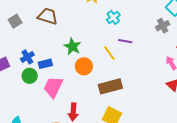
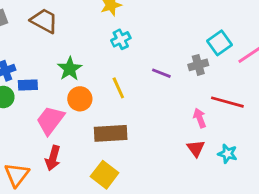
cyan cross: (113, 17) -> (121, 39), moved
purple line: (125, 41) -> (161, 73), moved
pink trapezoid: (53, 87) -> (50, 120), moved

